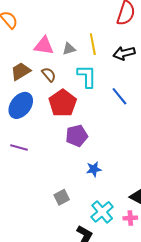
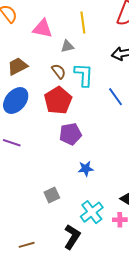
yellow line: (93, 44) -> (83, 22), moved
pink triangle: (44, 46) -> (43, 29), moved
brown semicircle: (49, 75) -> (59, 71), moved

